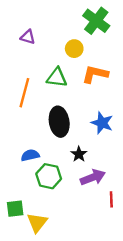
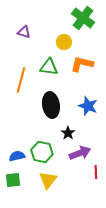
blue semicircle: (30, 155) -> (17, 156), moved
yellow triangle: (37, 223) -> (48, 180), moved

